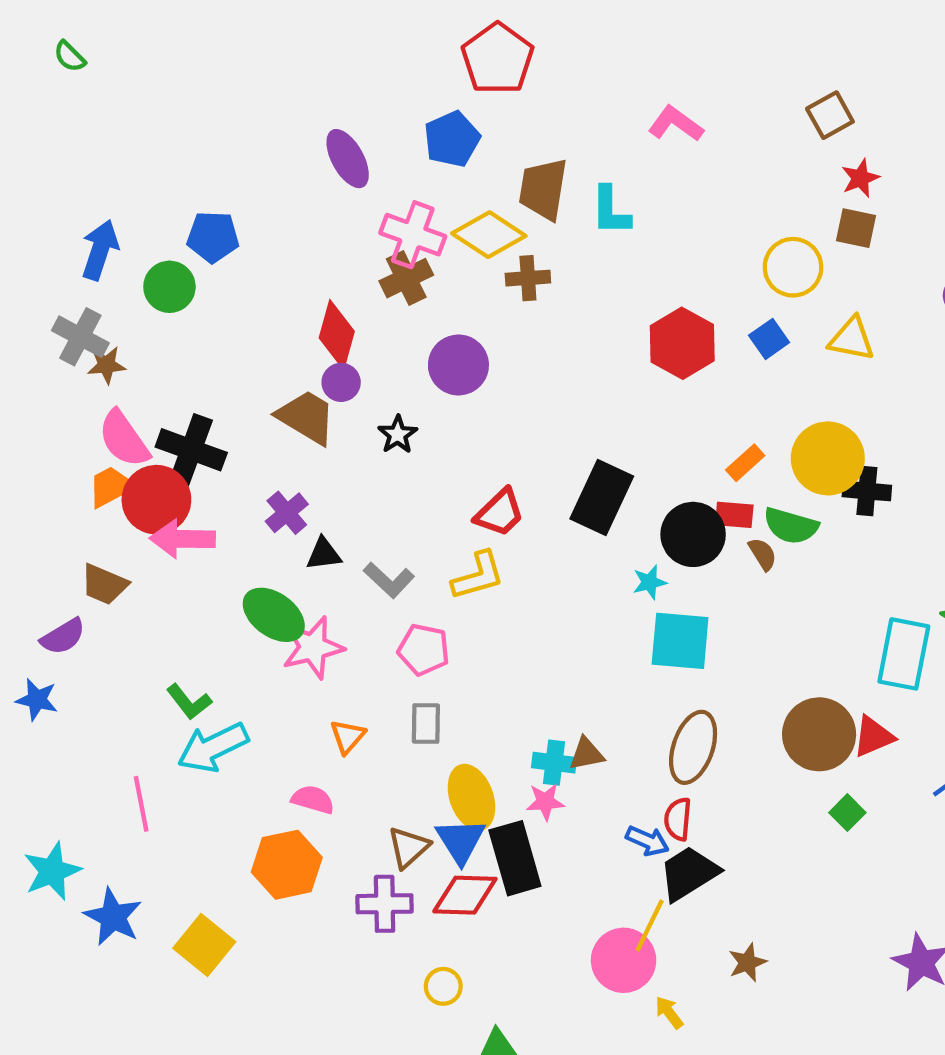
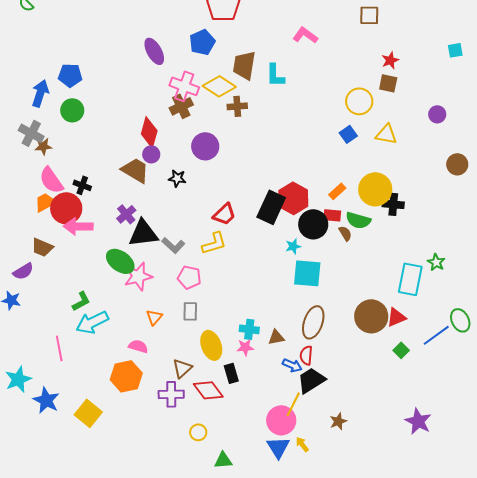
brown square: (830, 115) -> (369, 15), moved, turned 30
blue pentagon: (213, 237) -> (70, 75), moved
red hexagon: (682, 343) -> (293, 198), moved
black star: (398, 435) -> (177, 178), turned -30
black cross: (191, 450) -> (82, 185), size x0.6
black triangle: (324, 554) -> (143, 233), size x1.8
green L-shape: (189, 702) -> (81, 301), turned -80
brown triangle: (587, 754) -> (276, 337), moved
green square: (847, 813) -> (401, 350), moved
blue triangle: (461, 841) -> (278, 447), moved
black rectangle: (515, 858) -> (231, 373), size x0.6
red diamond: (465, 895) -> (208, 390), turned 52

